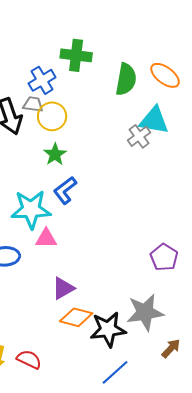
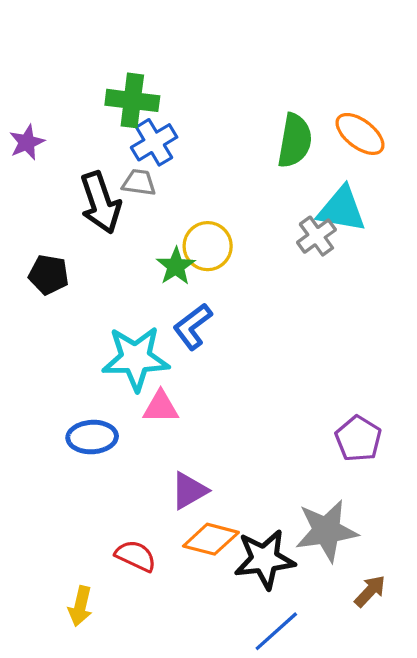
green cross: (76, 55) -> (132, 100), moved
yellow circle: (52, 116) -> (208, 246), moved
red semicircle: (29, 359) -> (136, 556), moved

